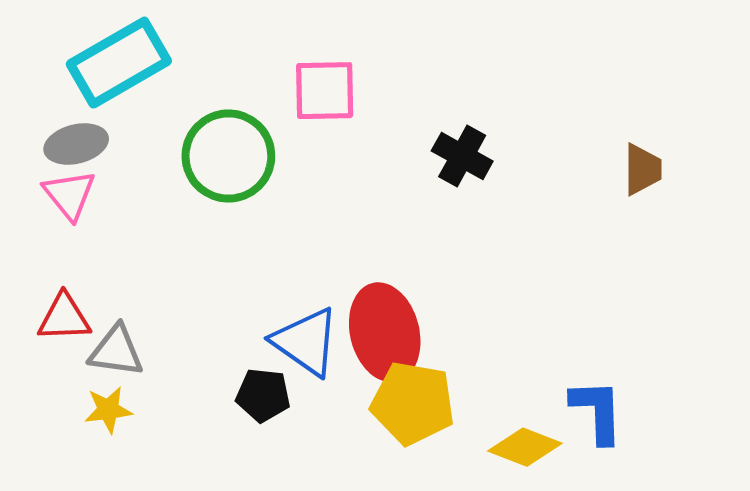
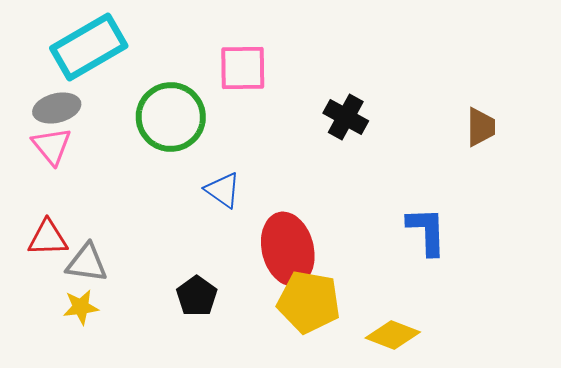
blue triangle: (306, 342) -> (223, 190), moved, size x0.7
black pentagon: (263, 395) -> (197, 296), turned 30
blue L-shape: (597, 411) -> (427, 231), moved

